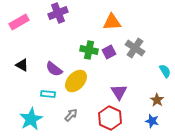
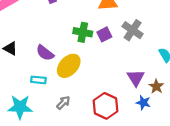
purple triangle: (119, 92) -> (136, 78), moved
cyan star: (31, 119) -> (20, 107), turned 30
blue star: (152, 121) -> (143, 103), moved

